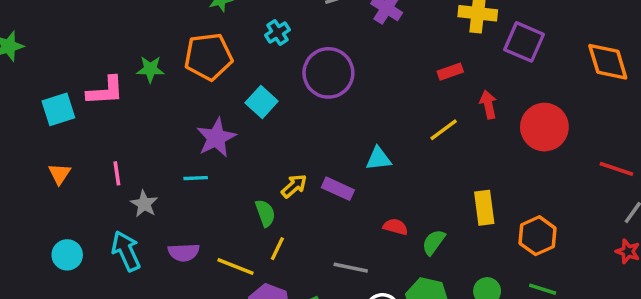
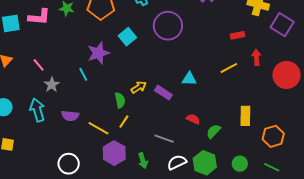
pink line: (117, 173) -> (39, 65), turned -40
cyan line: (196, 178) -> (83, 74), turned 56

